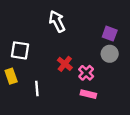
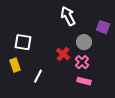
white arrow: (57, 21) -> (68, 16), moved
gray circle: (110, 54) -> (84, 42), moved
white line: (37, 88) -> (38, 76), turned 32

